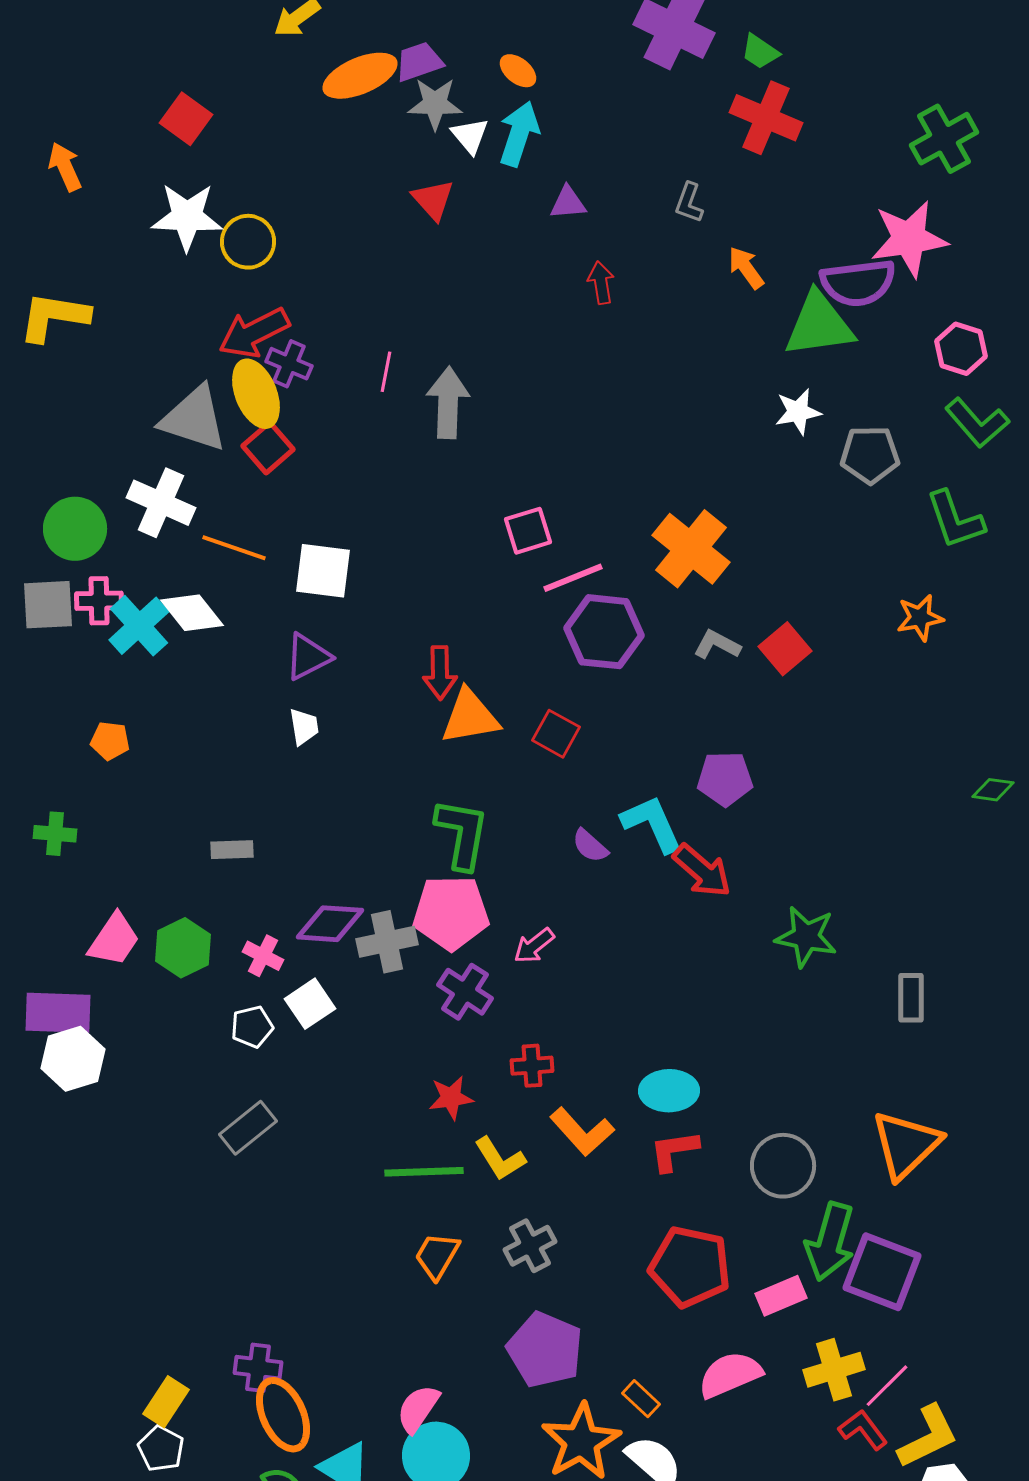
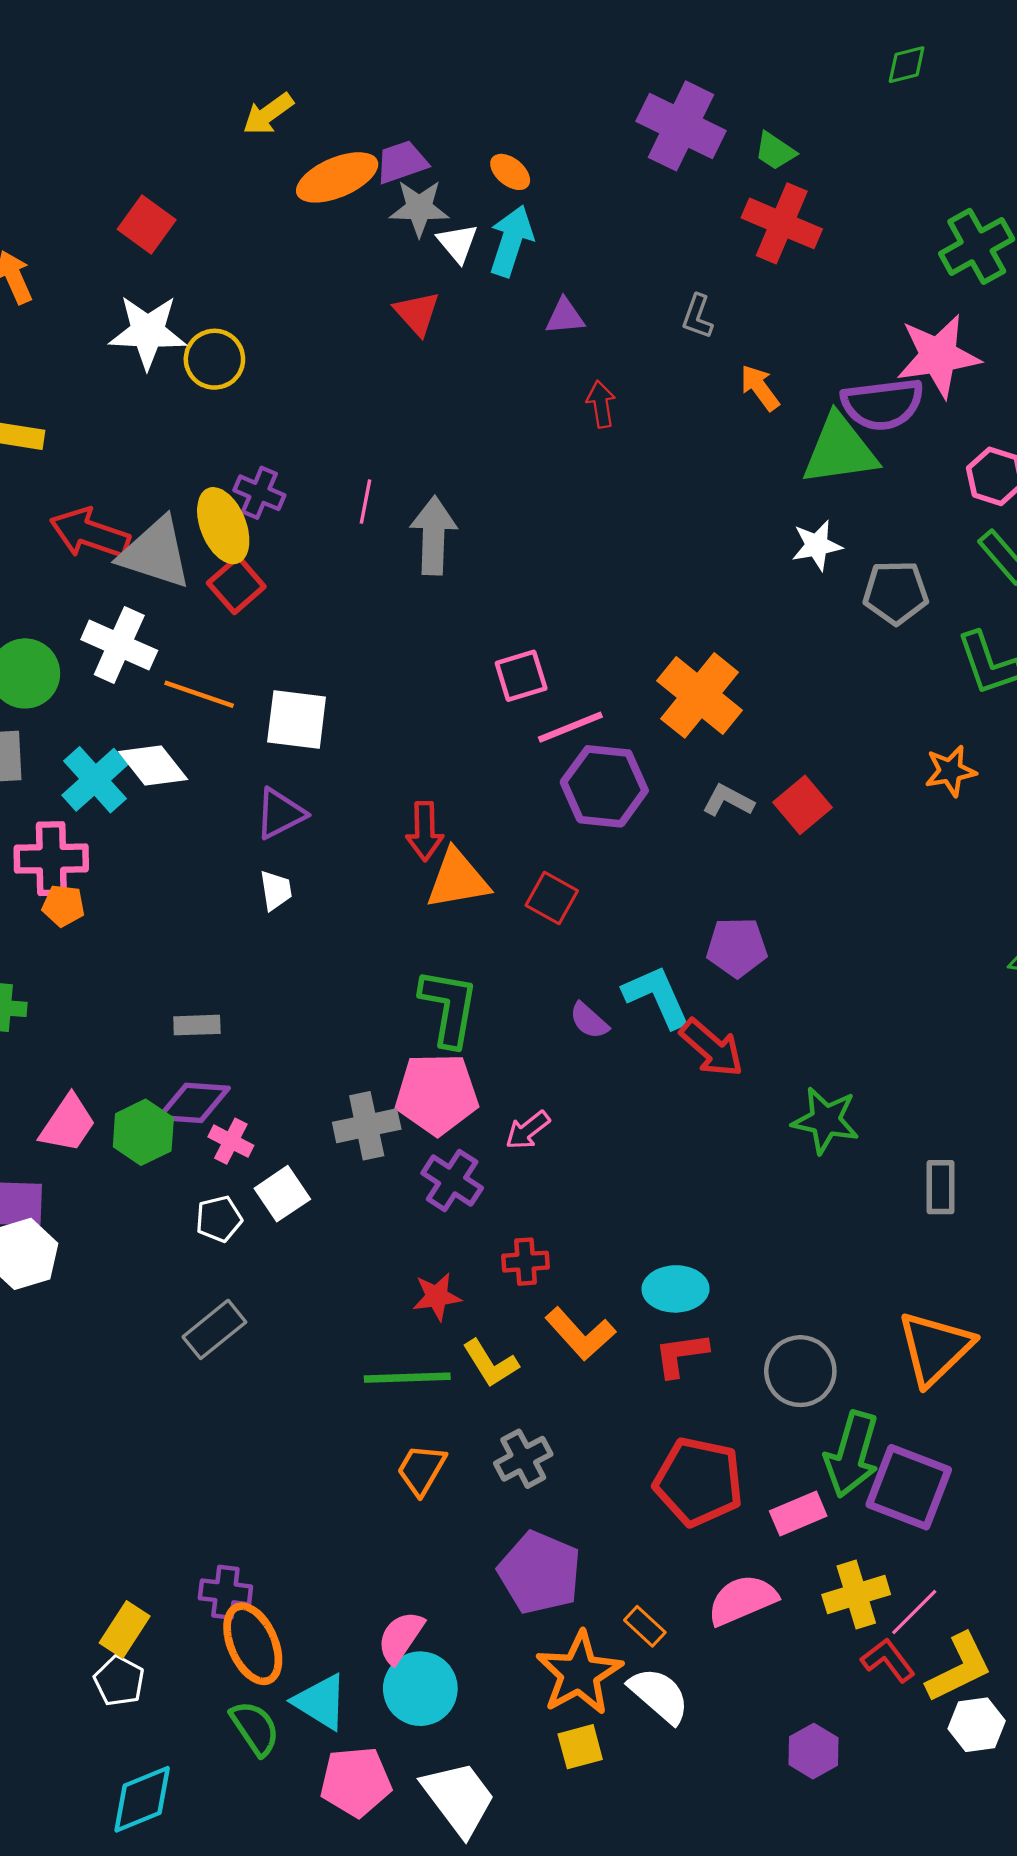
red arrow: (254, 333) -> (90, 533), moved, turned 46
pink cross: (99, 601) -> (51, 859), moved, size x1.4
purple diamond: (330, 924) -> (194, 1103), moved

